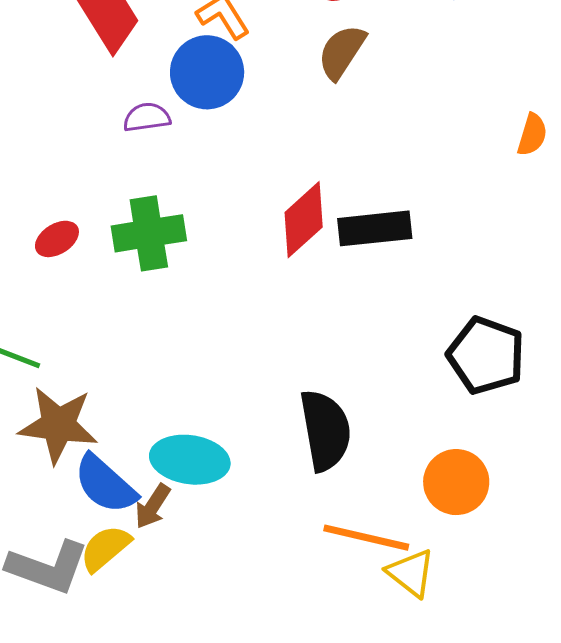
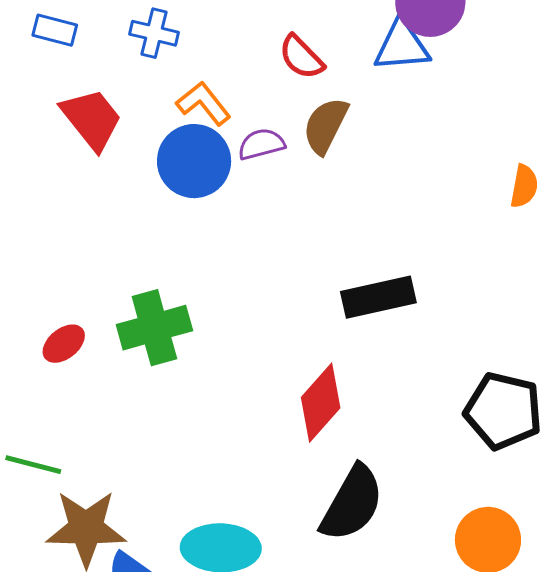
purple semicircle: (147, 117) -> (261, 144), moved
red diamond: (304, 220) -> (321, 403), moved
black semicircle: (325, 430) -> (352, 503), turned 46

